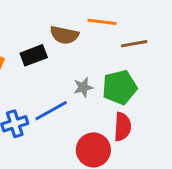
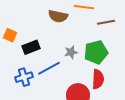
black rectangle: (34, 55) -> (31, 47), moved

